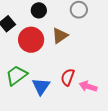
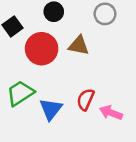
brown triangle: (60, 36) -> (79, 45), turned 42

